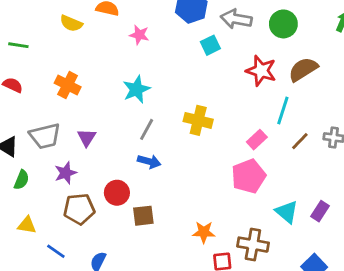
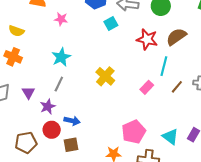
yellow semicircle: (71, 23) -> (16, 31), moved
yellow cross: (198, 120) -> (105, 76), turned 30
gray line: (147, 129) -> (59, 84), moved
blue arrow: (149, 161) -> (72, 121), moved
purple star: (66, 173) -> (48, 107), moved
pink pentagon: (249, 176) -> (134, 132), moved

